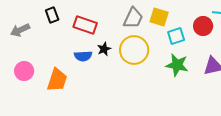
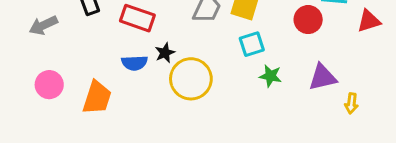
cyan square: (176, 36) -> (252, 44), moved
yellow circle: (134, 50) -> (191, 79), moved
green star: (177, 65) -> (270, 76), size x0.7

